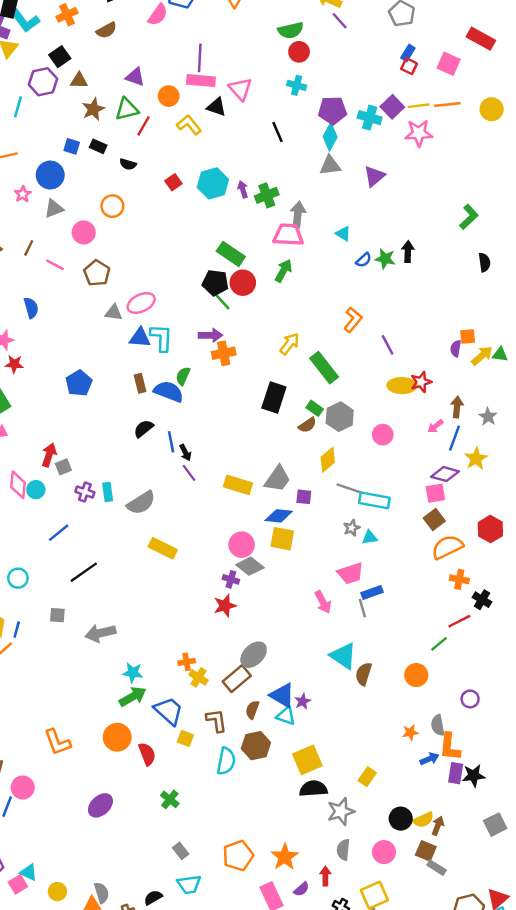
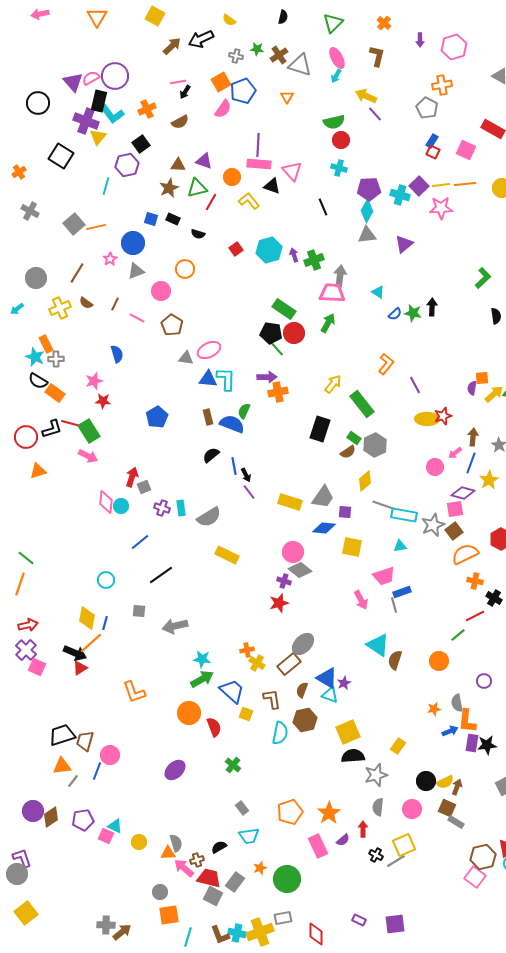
brown triangle: (79, 81) -> (178, 165), moved
pink circle: (383, 435) -> (435, 467), moved
gray star: (352, 528) -> (433, 525), moved, size x1.6
yellow square: (282, 539) -> (352, 547), moved
orange L-shape: (57, 742) -> (134, 692), moved
pink square: (18, 884) -> (106, 836), turned -35

